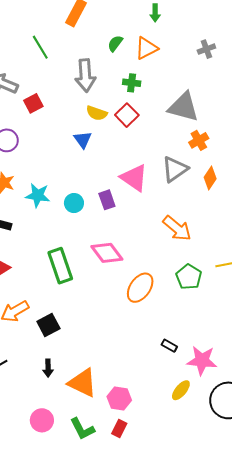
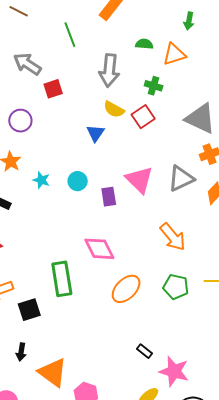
green semicircle: (115, 43) -> (144, 44), turned 48
cyan star: (38, 195) -> (41, 180), size x0.7
cyan circle: (74, 203) -> (78, 181), moved
green rectangle: (60, 266) -> (62, 279), moved
green pentagon: (189, 277) -> (176, 287), turned -30

